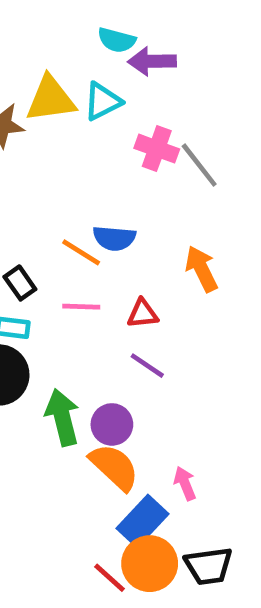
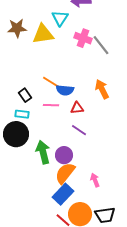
yellow triangle: (51, 99) -> (43, 34), moved
cyan triangle: (102, 101) -> (60, 18), turned -30
blue semicircle: (114, 238) -> (65, 90), moved
orange semicircle: (114, 467) -> (65, 173), turned -95
blue rectangle: (143, 521) -> (63, 194), moved

